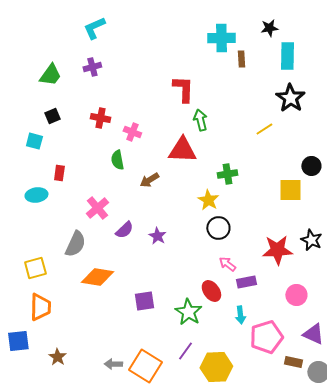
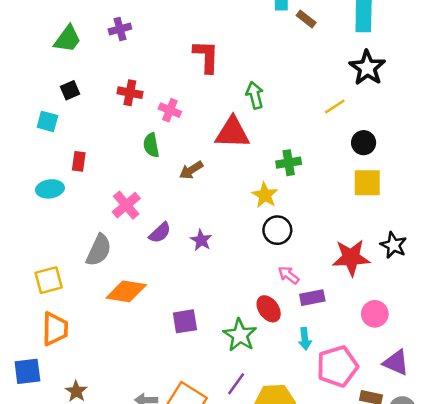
brown rectangle: (241, 59) -> (306, 19), turned -49
red L-shape: (183, 89) -> (206, 56), moved
black circle: (311, 166) -> (364, 143), moved

